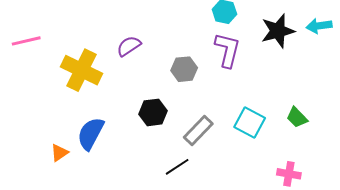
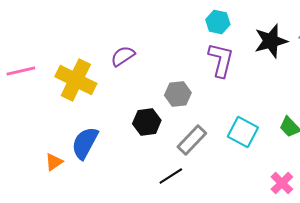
pink line: (26, 41) -> (21, 71), moved
gray hexagon: (184, 69) -> (178, 94), moved
pink cross: (289, 174) -> (282, 183), turned 35

